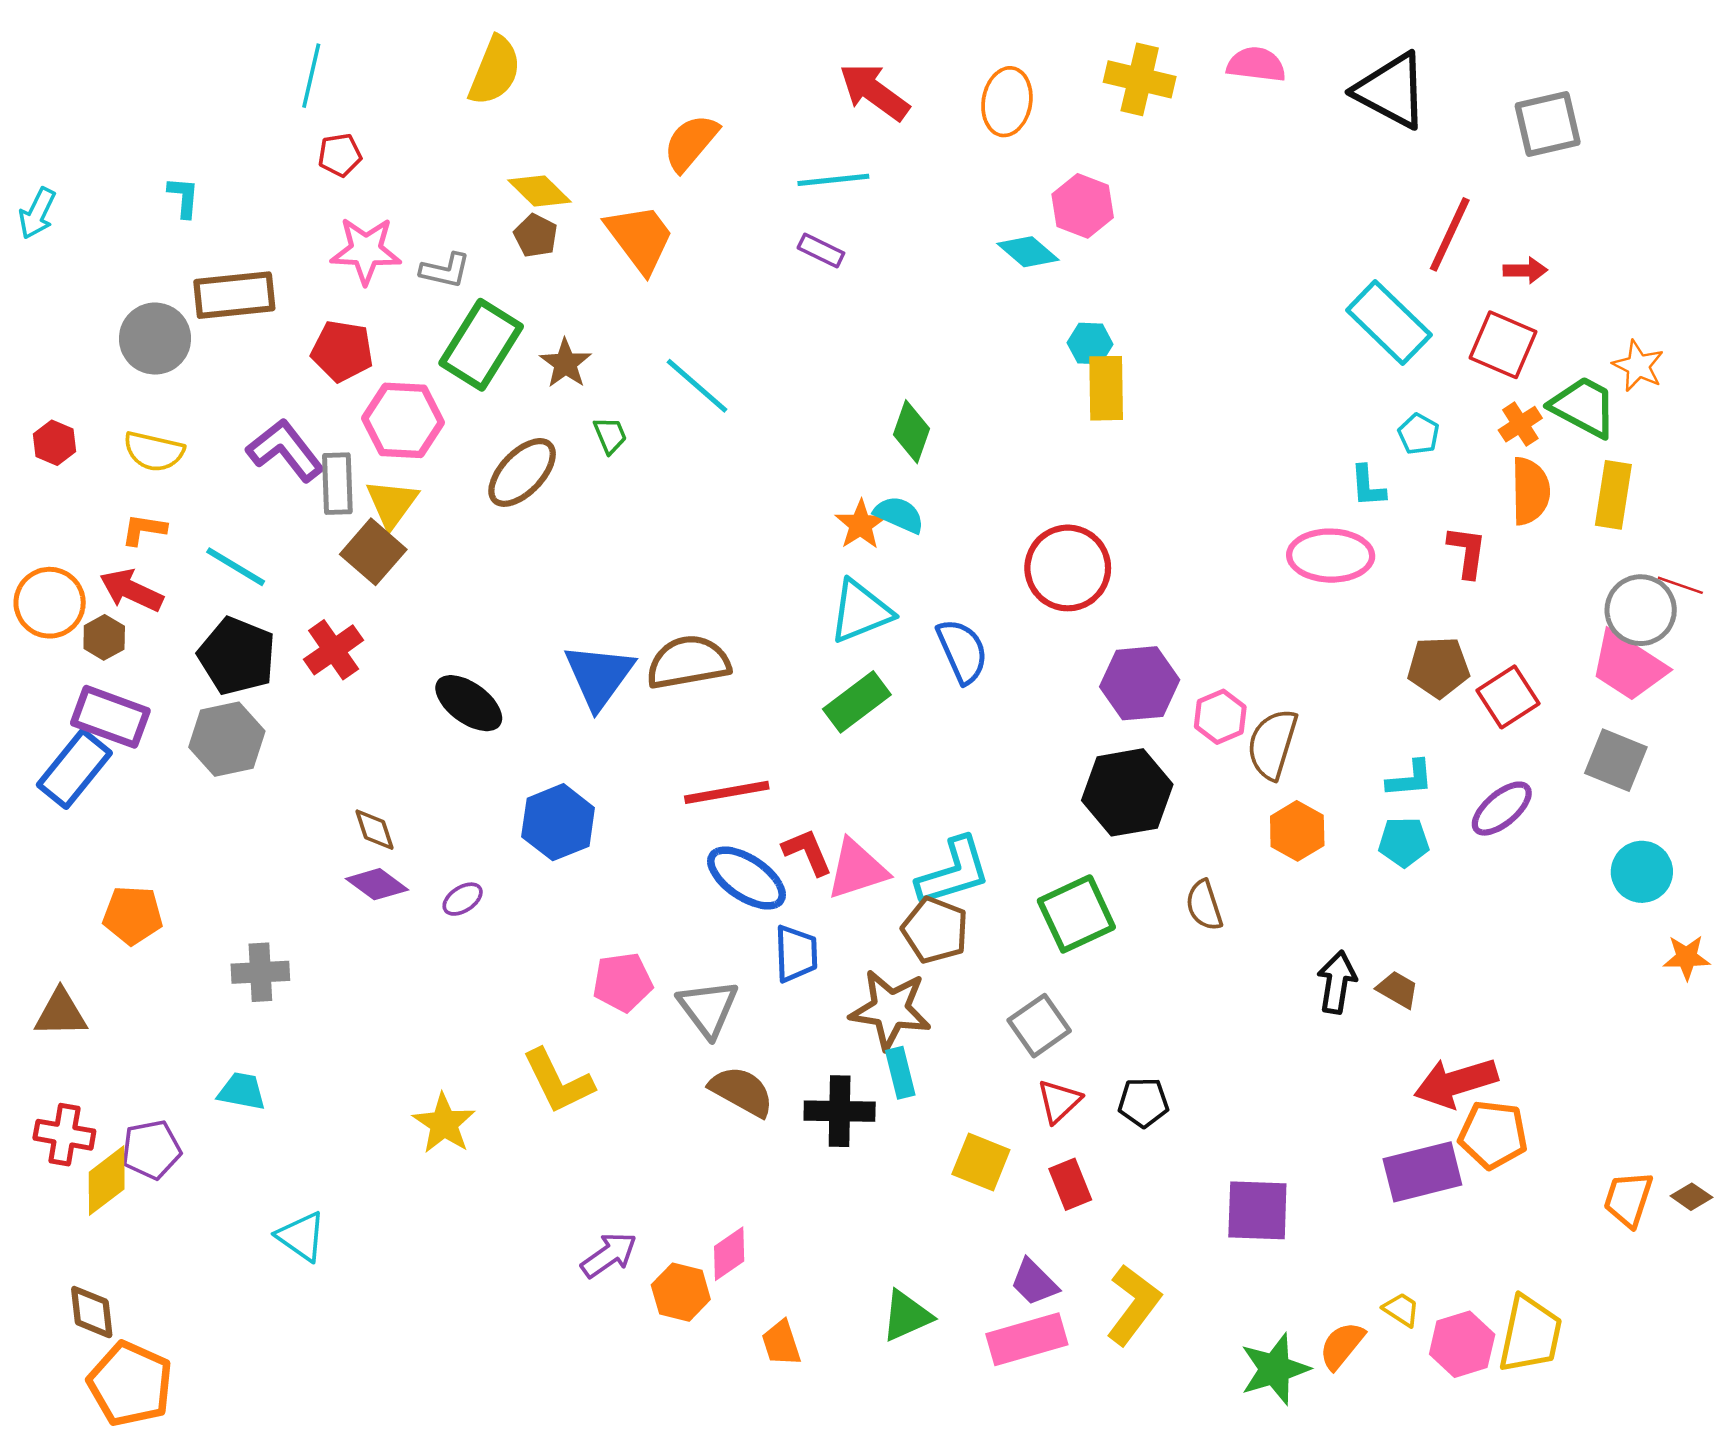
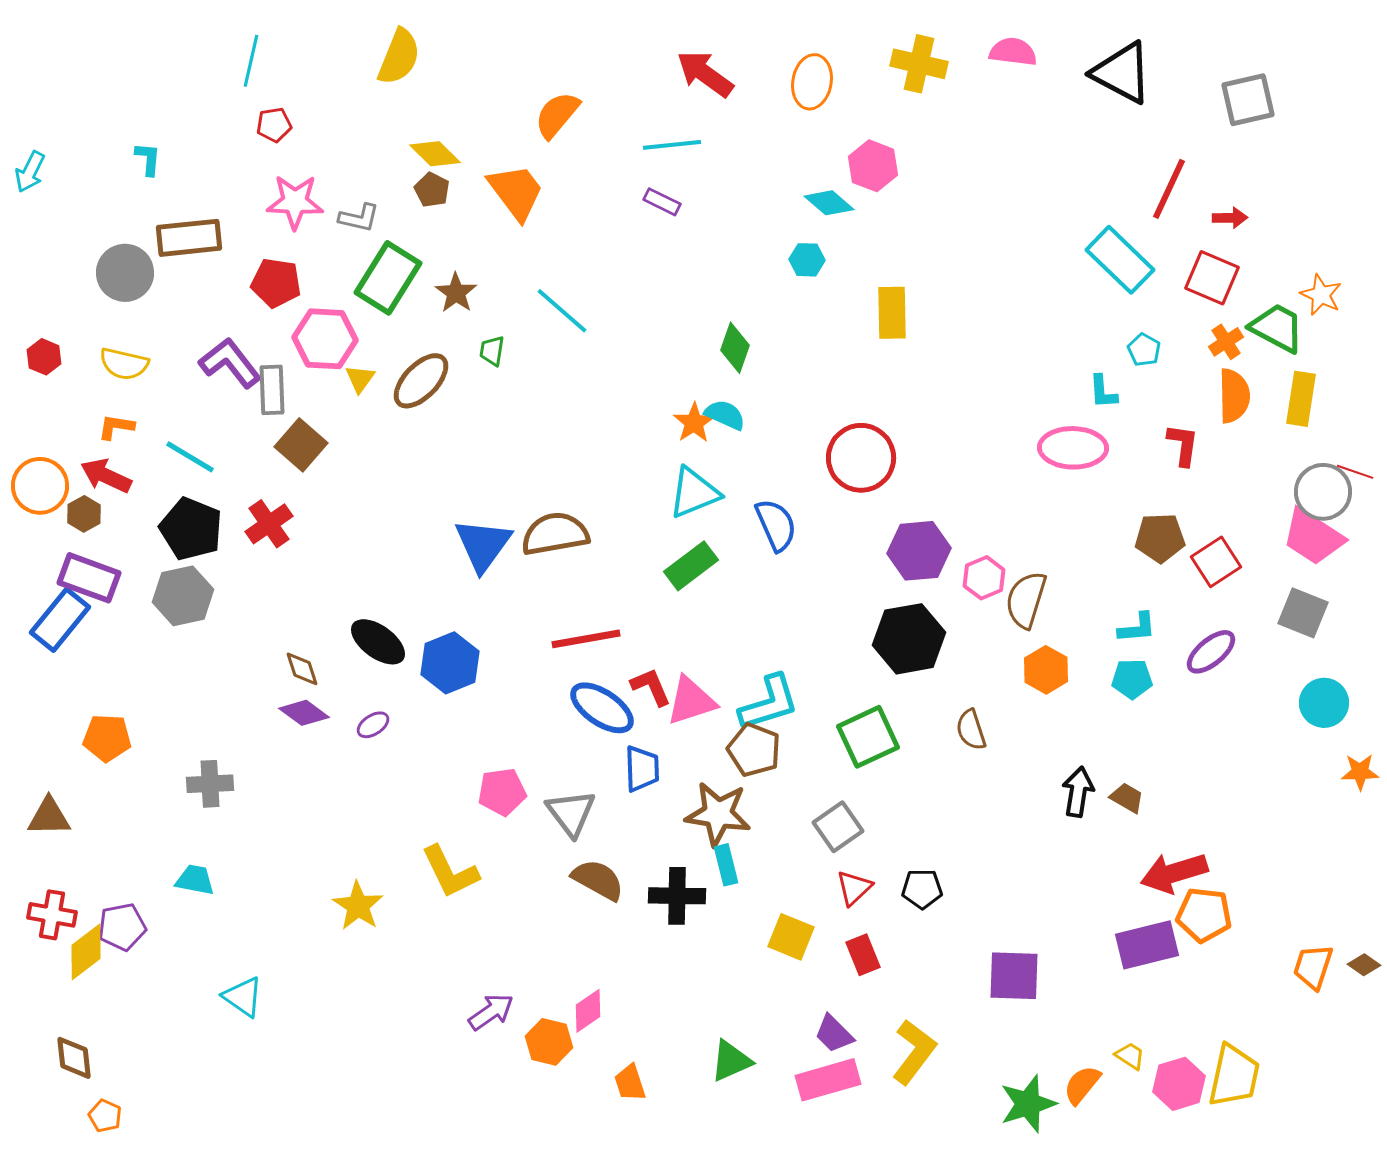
cyan hexagon: (1090, 344) -> (807, 260), moved
green trapezoid: (610, 435) -> (492, 351), turned -148
yellow triangle: (392, 503) -> (360, 379), moved, size x0.7
black ellipse: (469, 703) -> (378, 642), moved
orange pentagon: (130, 1384) -> (105, 1116), size x0.5

